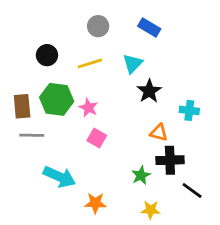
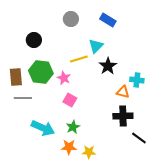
yellow line: (90, 63) -> (79, 59), moved
orange triangle: (159, 133) -> (123, 92), moved
green star: (141, 175) -> (73, 127), moved
yellow star: (151, 210) -> (89, 152), moved

